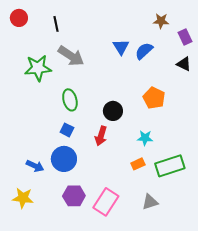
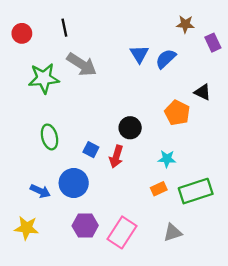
red circle: (19, 18) -> (22, 33), moved
black triangle: (184, 64) -> (203, 92), moved
green ellipse: (70, 100) -> (49, 137), moved
blue square: (67, 130) -> (91, 150), moved

